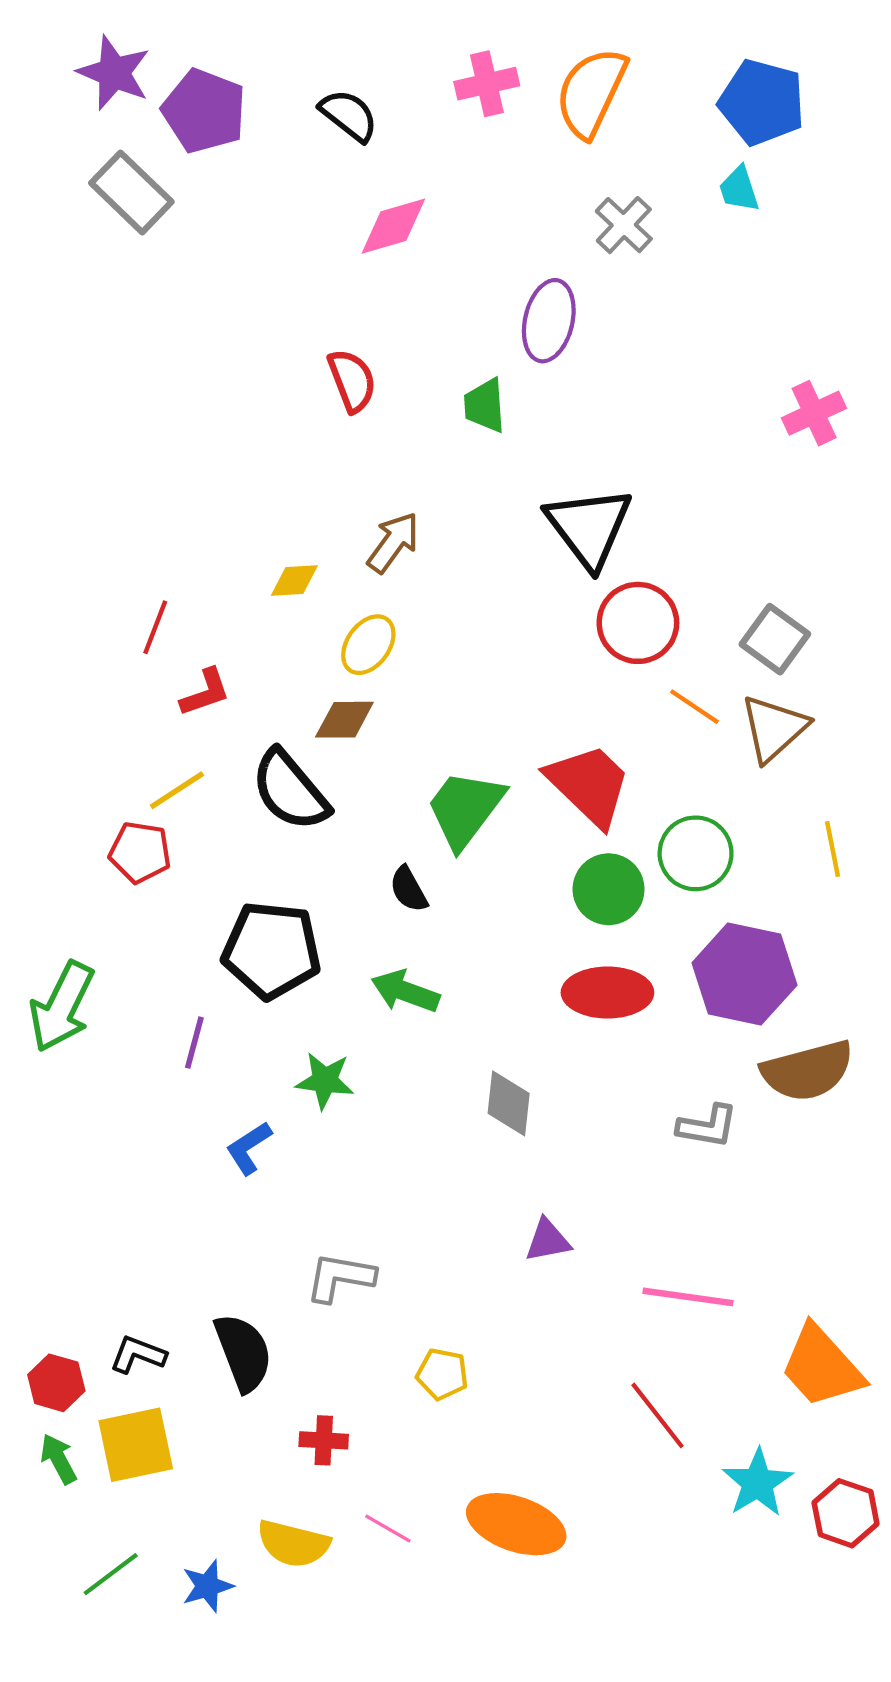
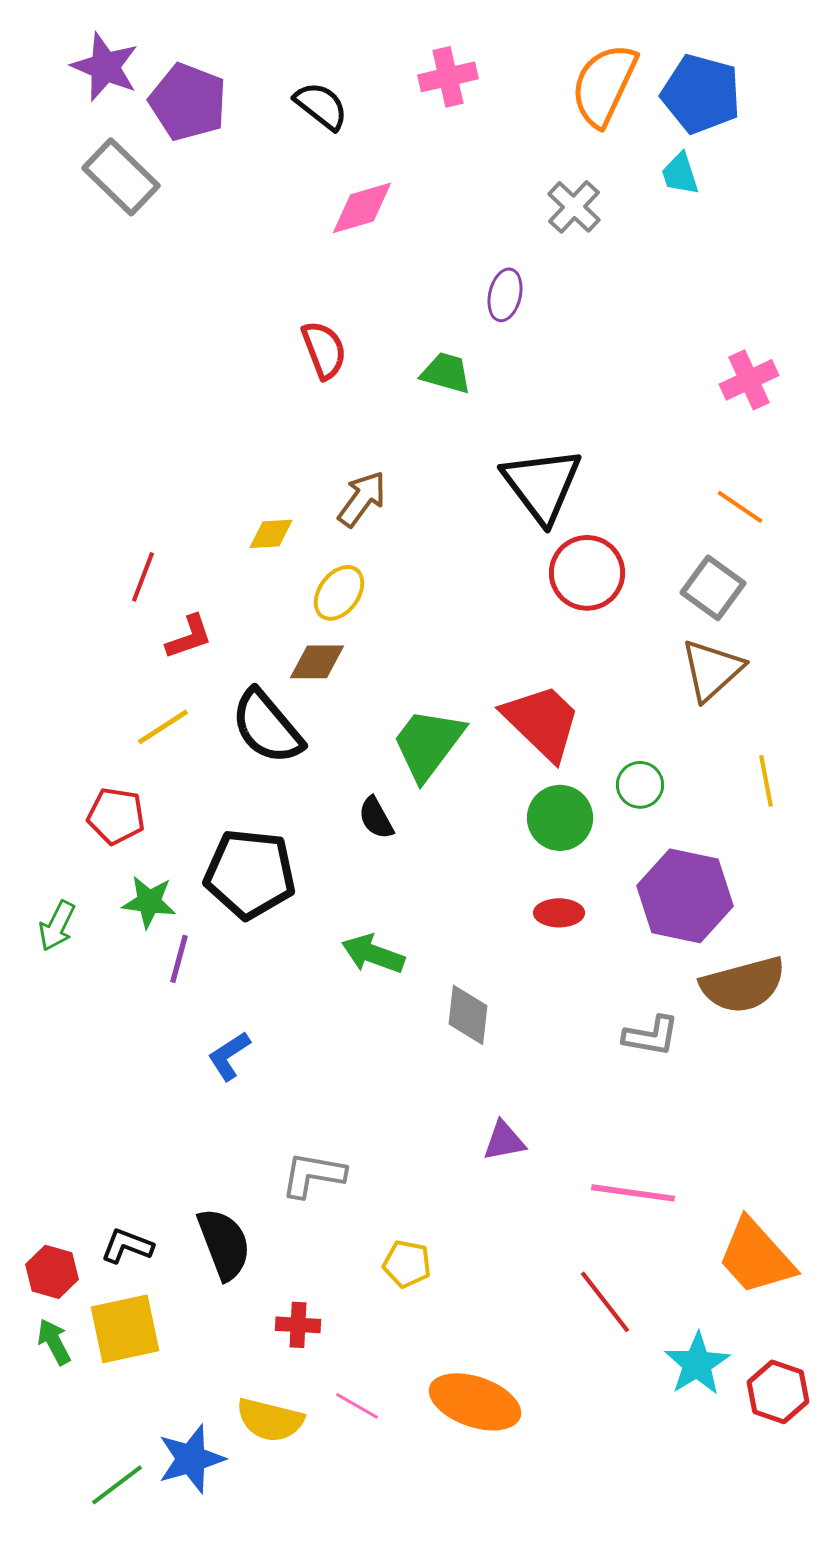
orange semicircle: (591, 92) -> (604, 85), moved
purple ellipse: (549, 321) -> (505, 295), size x0.7
green trapezoid: (485, 405) -> (446, 373), turned 110
orange line: (694, 707) -> (740, 507), moved
red pentagon: (140, 852) -> (116, 816), moved
green circle: (696, 853) -> (640, 785), size x0.7
green arrow: (405, 991) -> (373, 954), moved
red ellipse: (607, 993) -> (559, 913), size x0.6
green arrow: (62, 1007) -> (57, 926), size x0.6
green star: (325, 1081) -> (149, 902), moved
green line: (111, 1574) -> (117, 1485), moved
blue star: (207, 1586) -> (191, 1459), size x1.4

